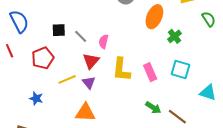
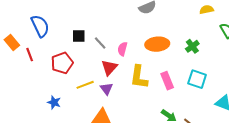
orange ellipse: (154, 17) -> (157, 44), moved, turned 60

